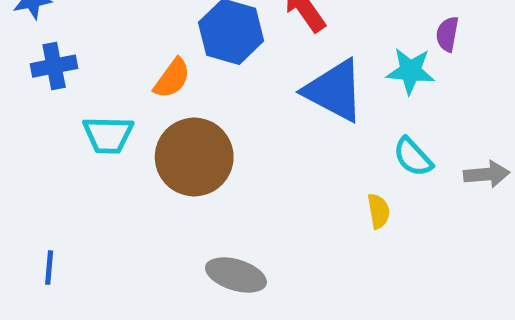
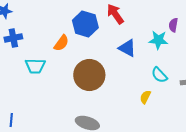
blue triangle: (334, 91) -> (127, 48), size x0.7
brown circle: (194, 157) -> (89, 75), moved
yellow semicircle: (378, 211) -> (145, 97), turned -144

